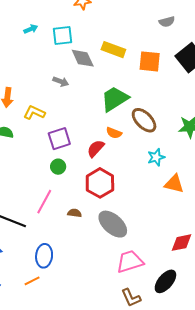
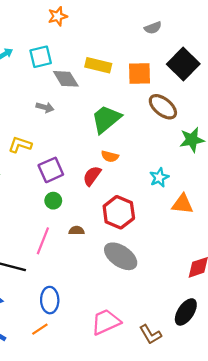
brown ellipse: (144, 120) -> (163, 107), moved
red hexagon: (100, 183) -> (119, 212), moved
brown semicircle: (75, 213) -> (77, 231), moved
pink trapezoid: (130, 262) -> (106, 322), moved

